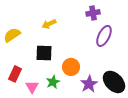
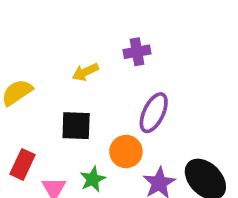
purple cross: (93, 13) -> (137, 52), moved
purple ellipse: (104, 36) -> (154, 113), moved

